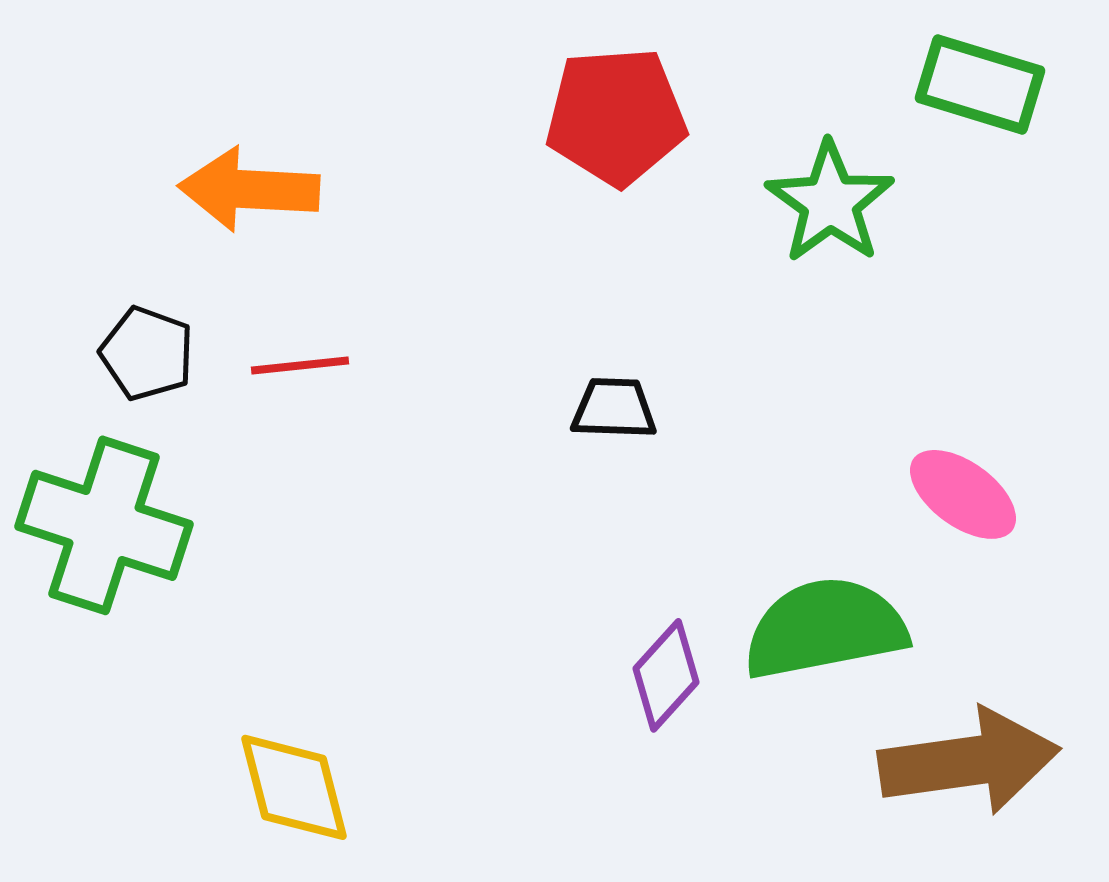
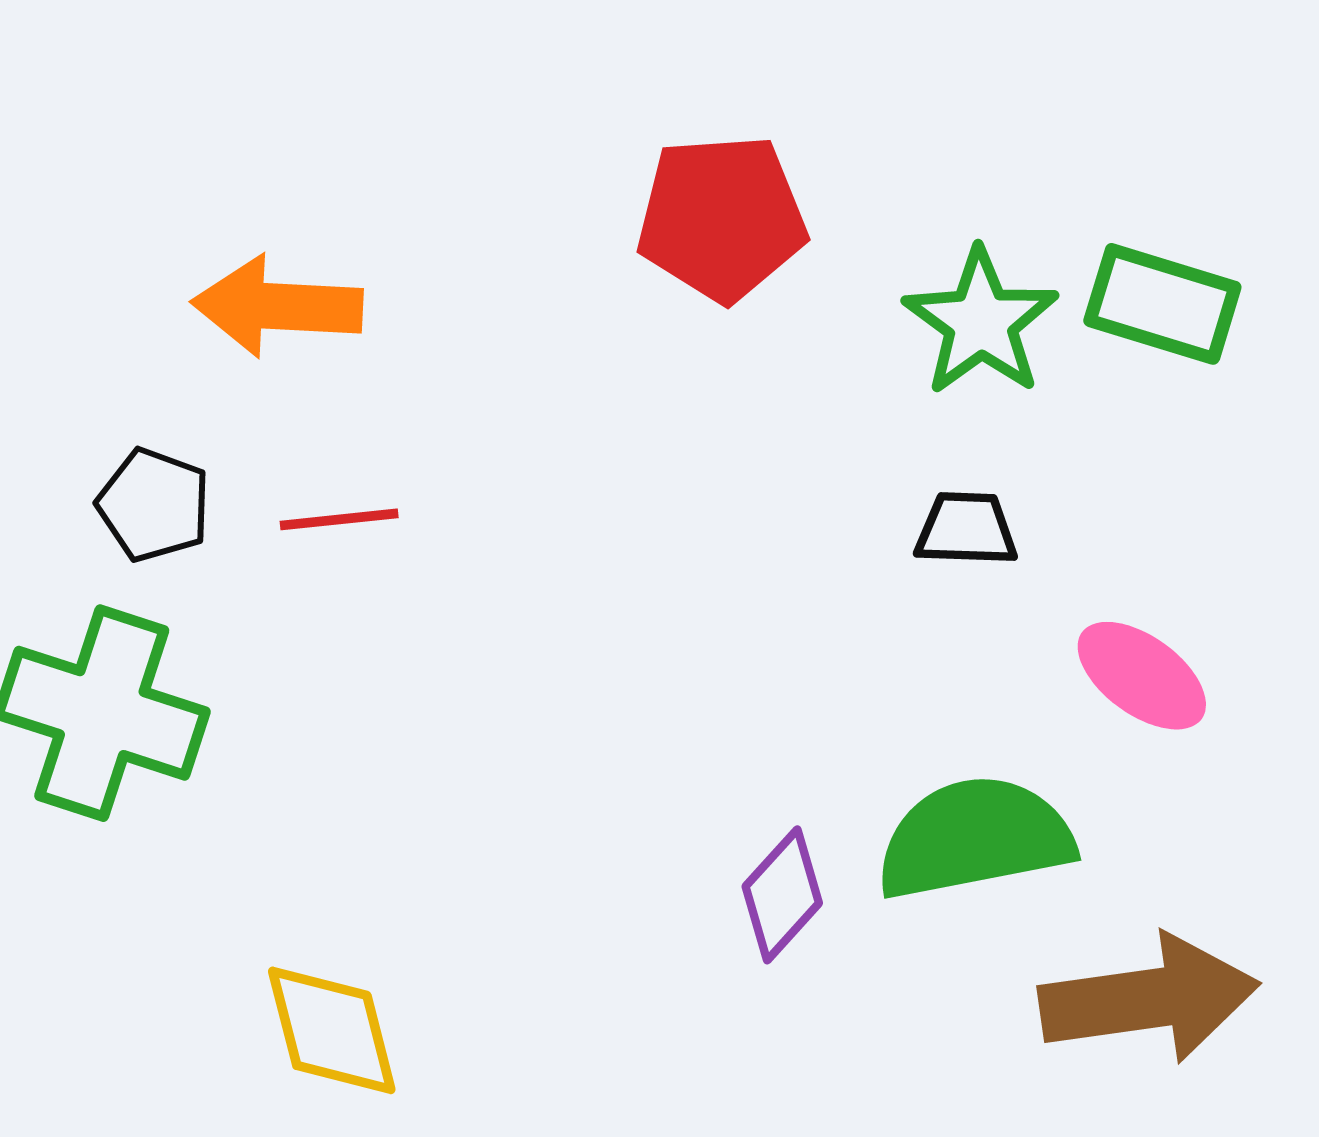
green rectangle: (980, 84) -> (1162, 304), moved
black trapezoid: (614, 408) -> (966, 529), moved

